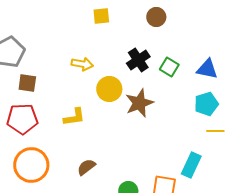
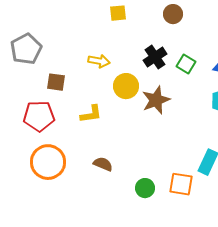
brown square: (27, 83) -> (56, 82), moved
brown semicircle: (86, 167) -> (103, 164), turned 60

